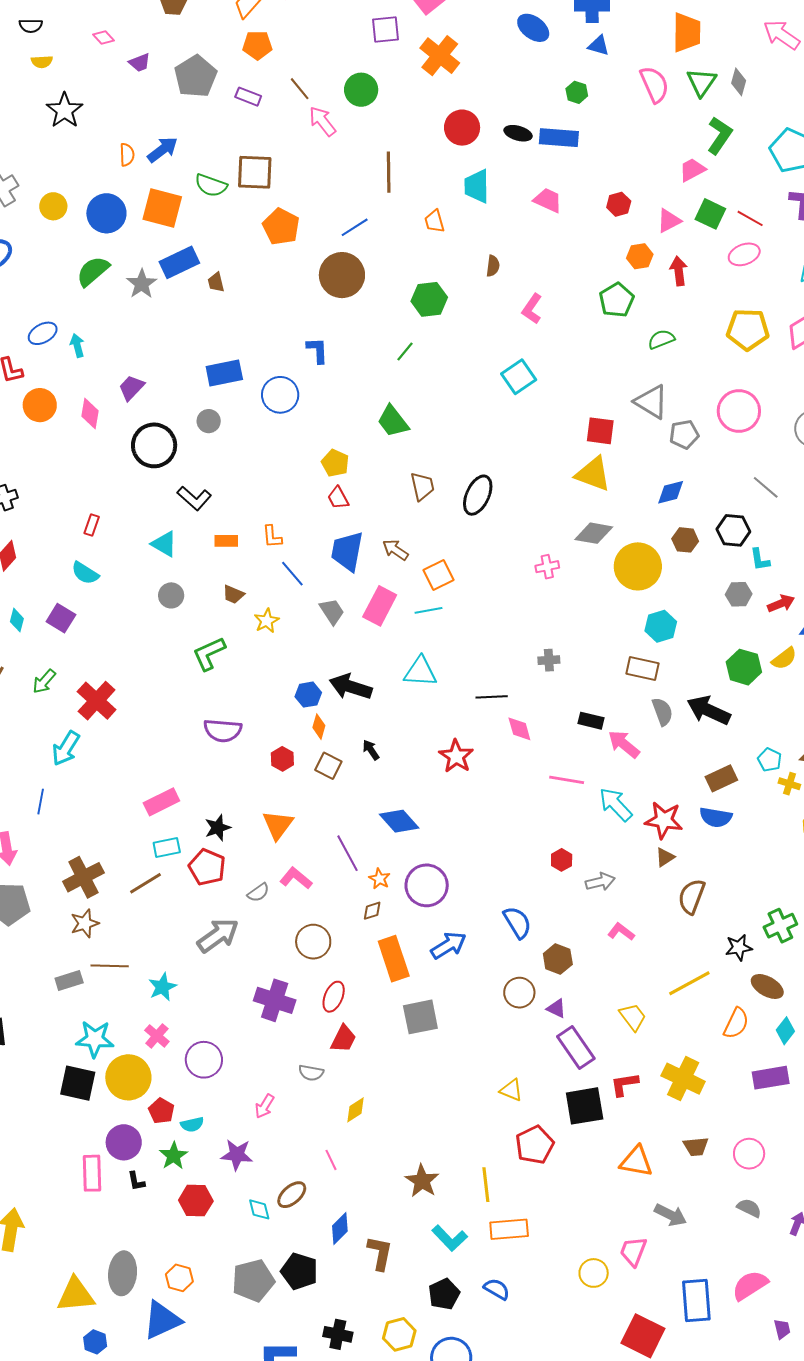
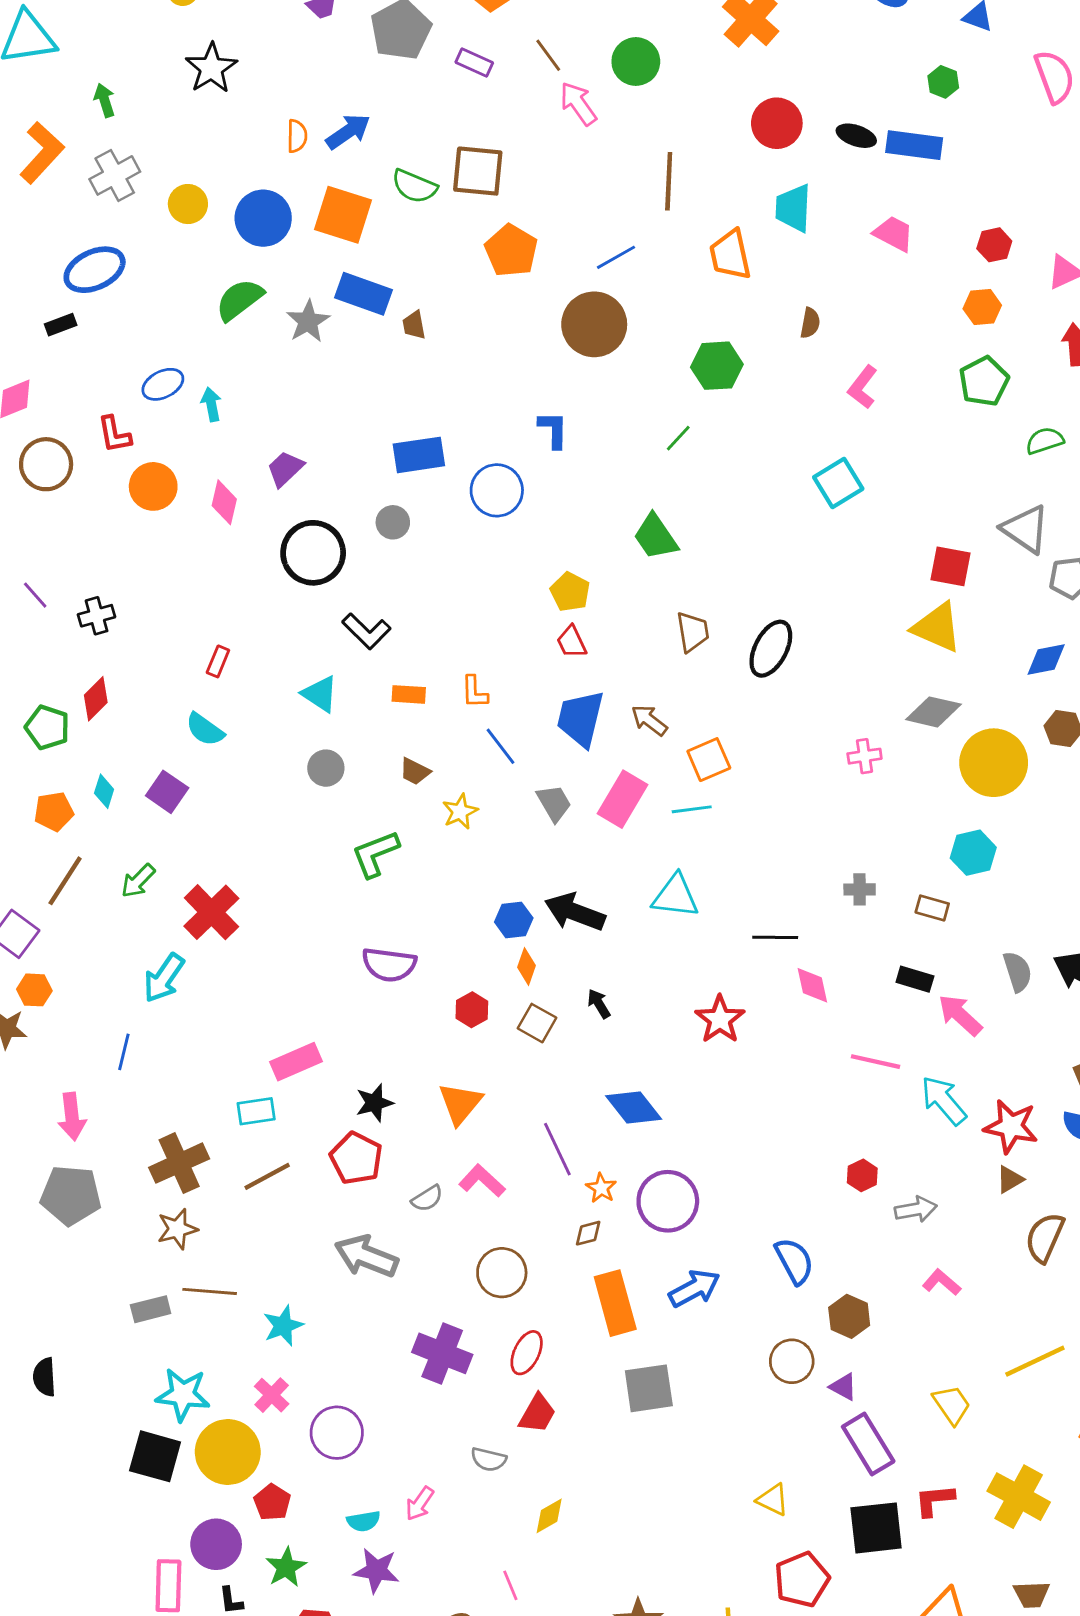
orange trapezoid: (434, 221) -> (730, 255), size x1.5
orange hexagon: (640, 256) -> (982, 307), moved
blue rectangle: (179, 262) -> (364, 294), turned 42
cyan hexagon: (661, 626) -> (973, 853), moved
brown rectangle: (642, 669) -> (932, 908), moved, size x0.7
cyan rectangle: (167, 848) -> (256, 1111), moved
gray arrow: (218, 935) -> (366, 1256), turned -126
cyan semicircle: (192, 1124) -> (363, 1521), moved

